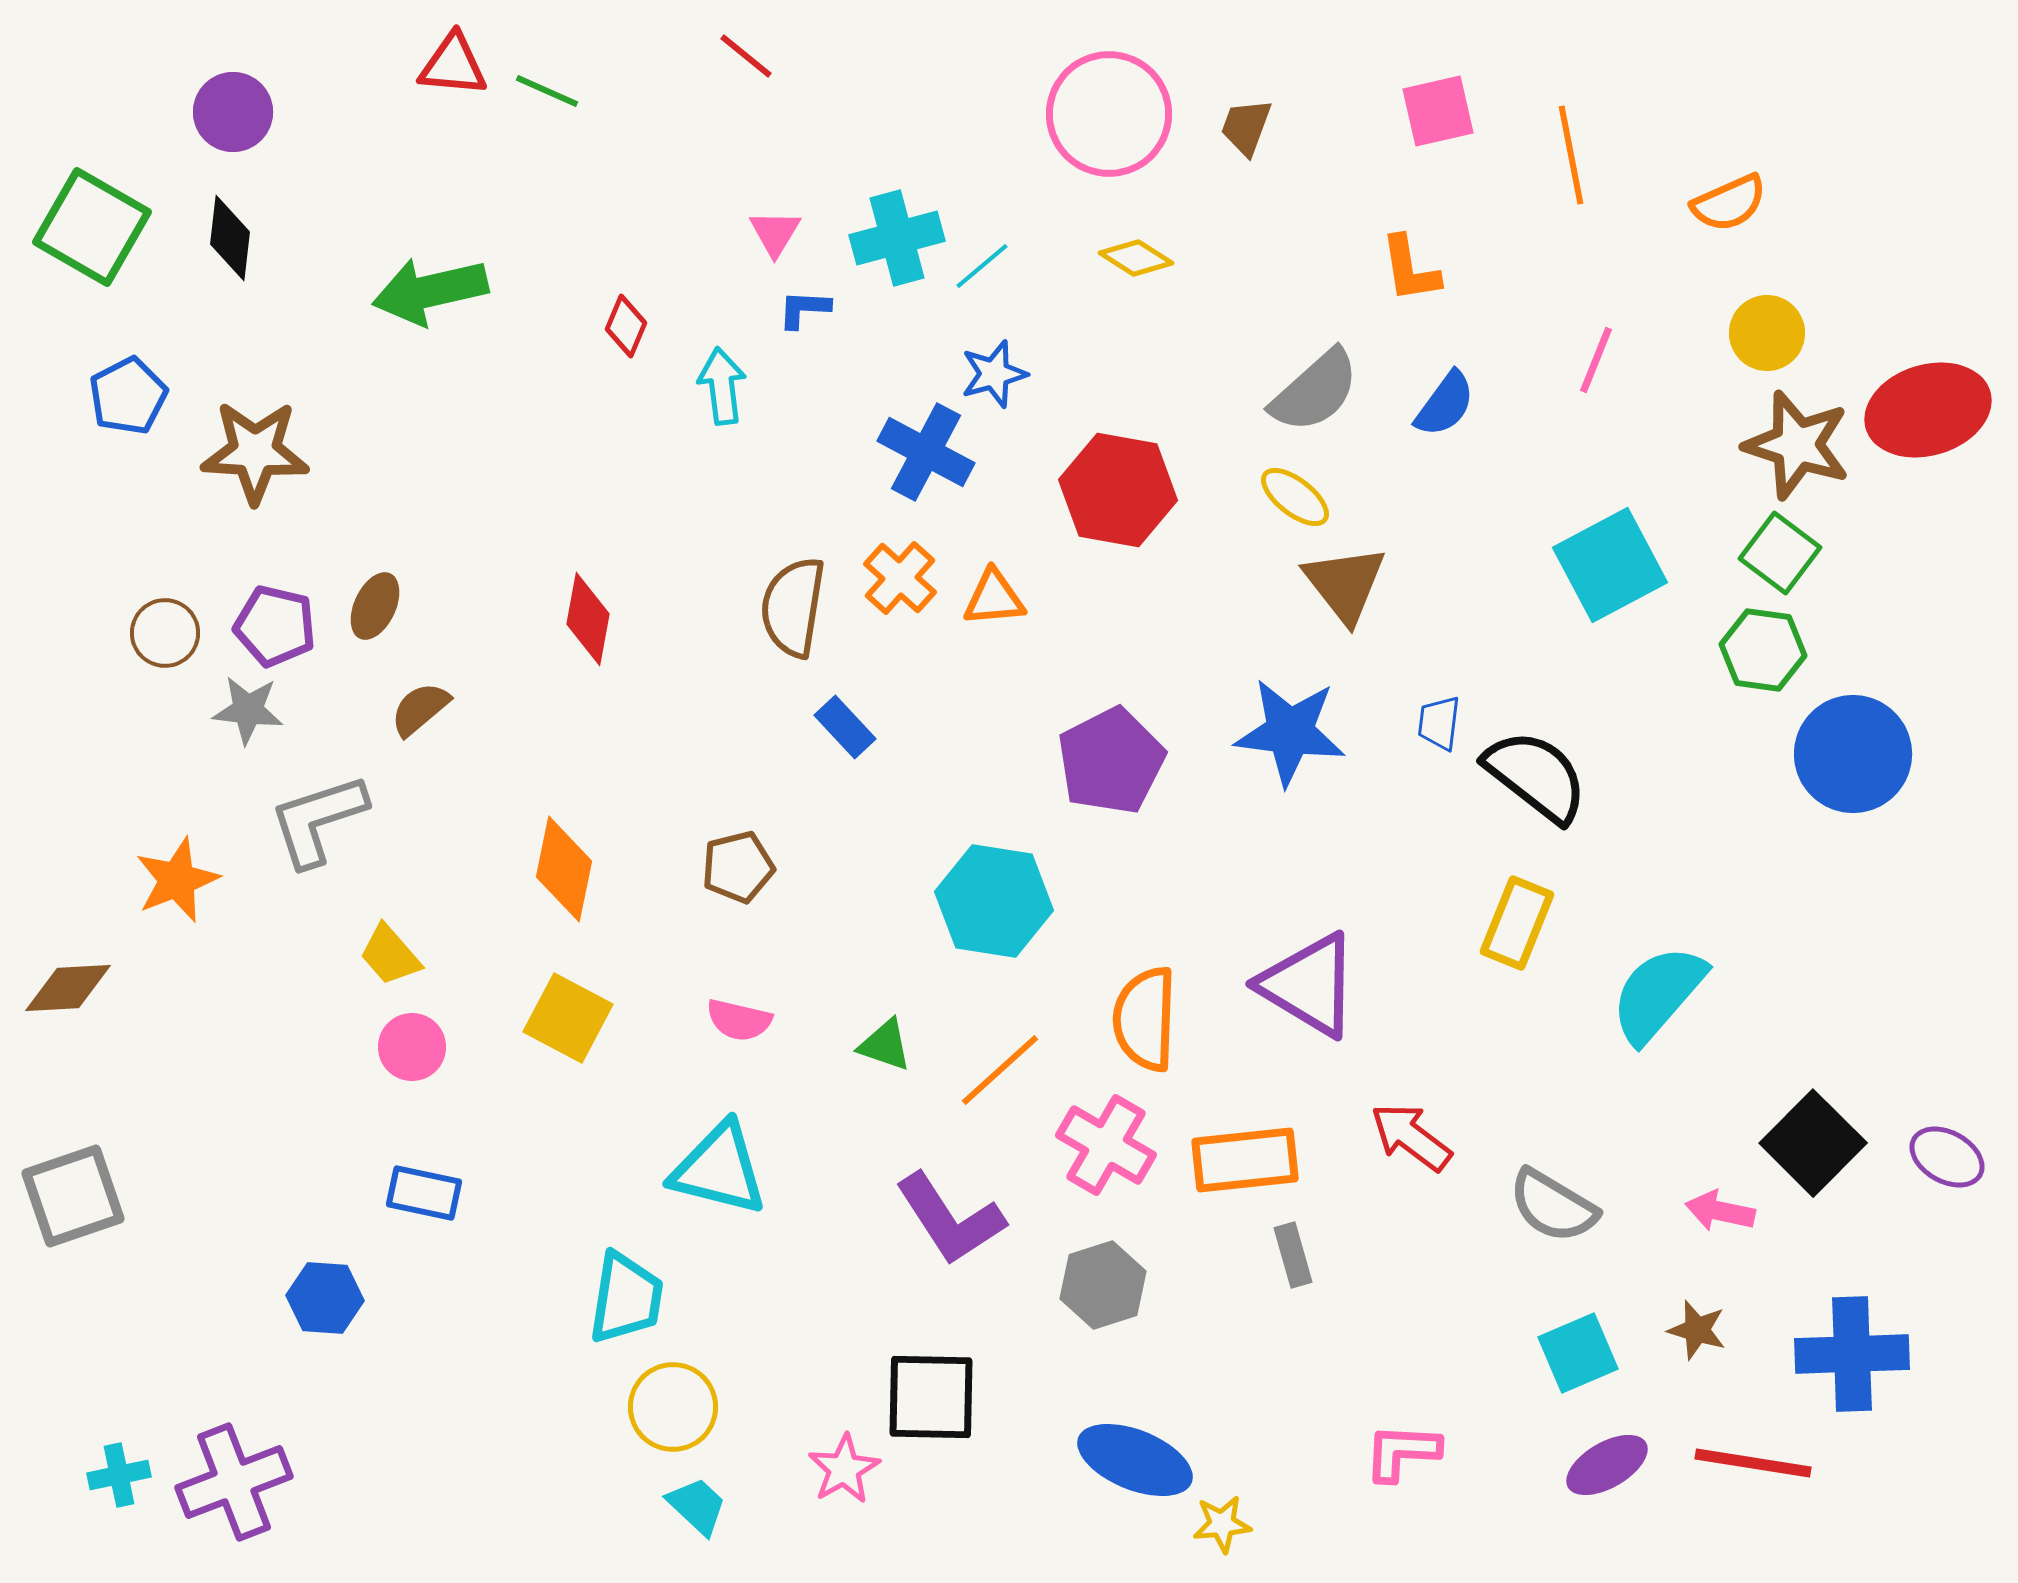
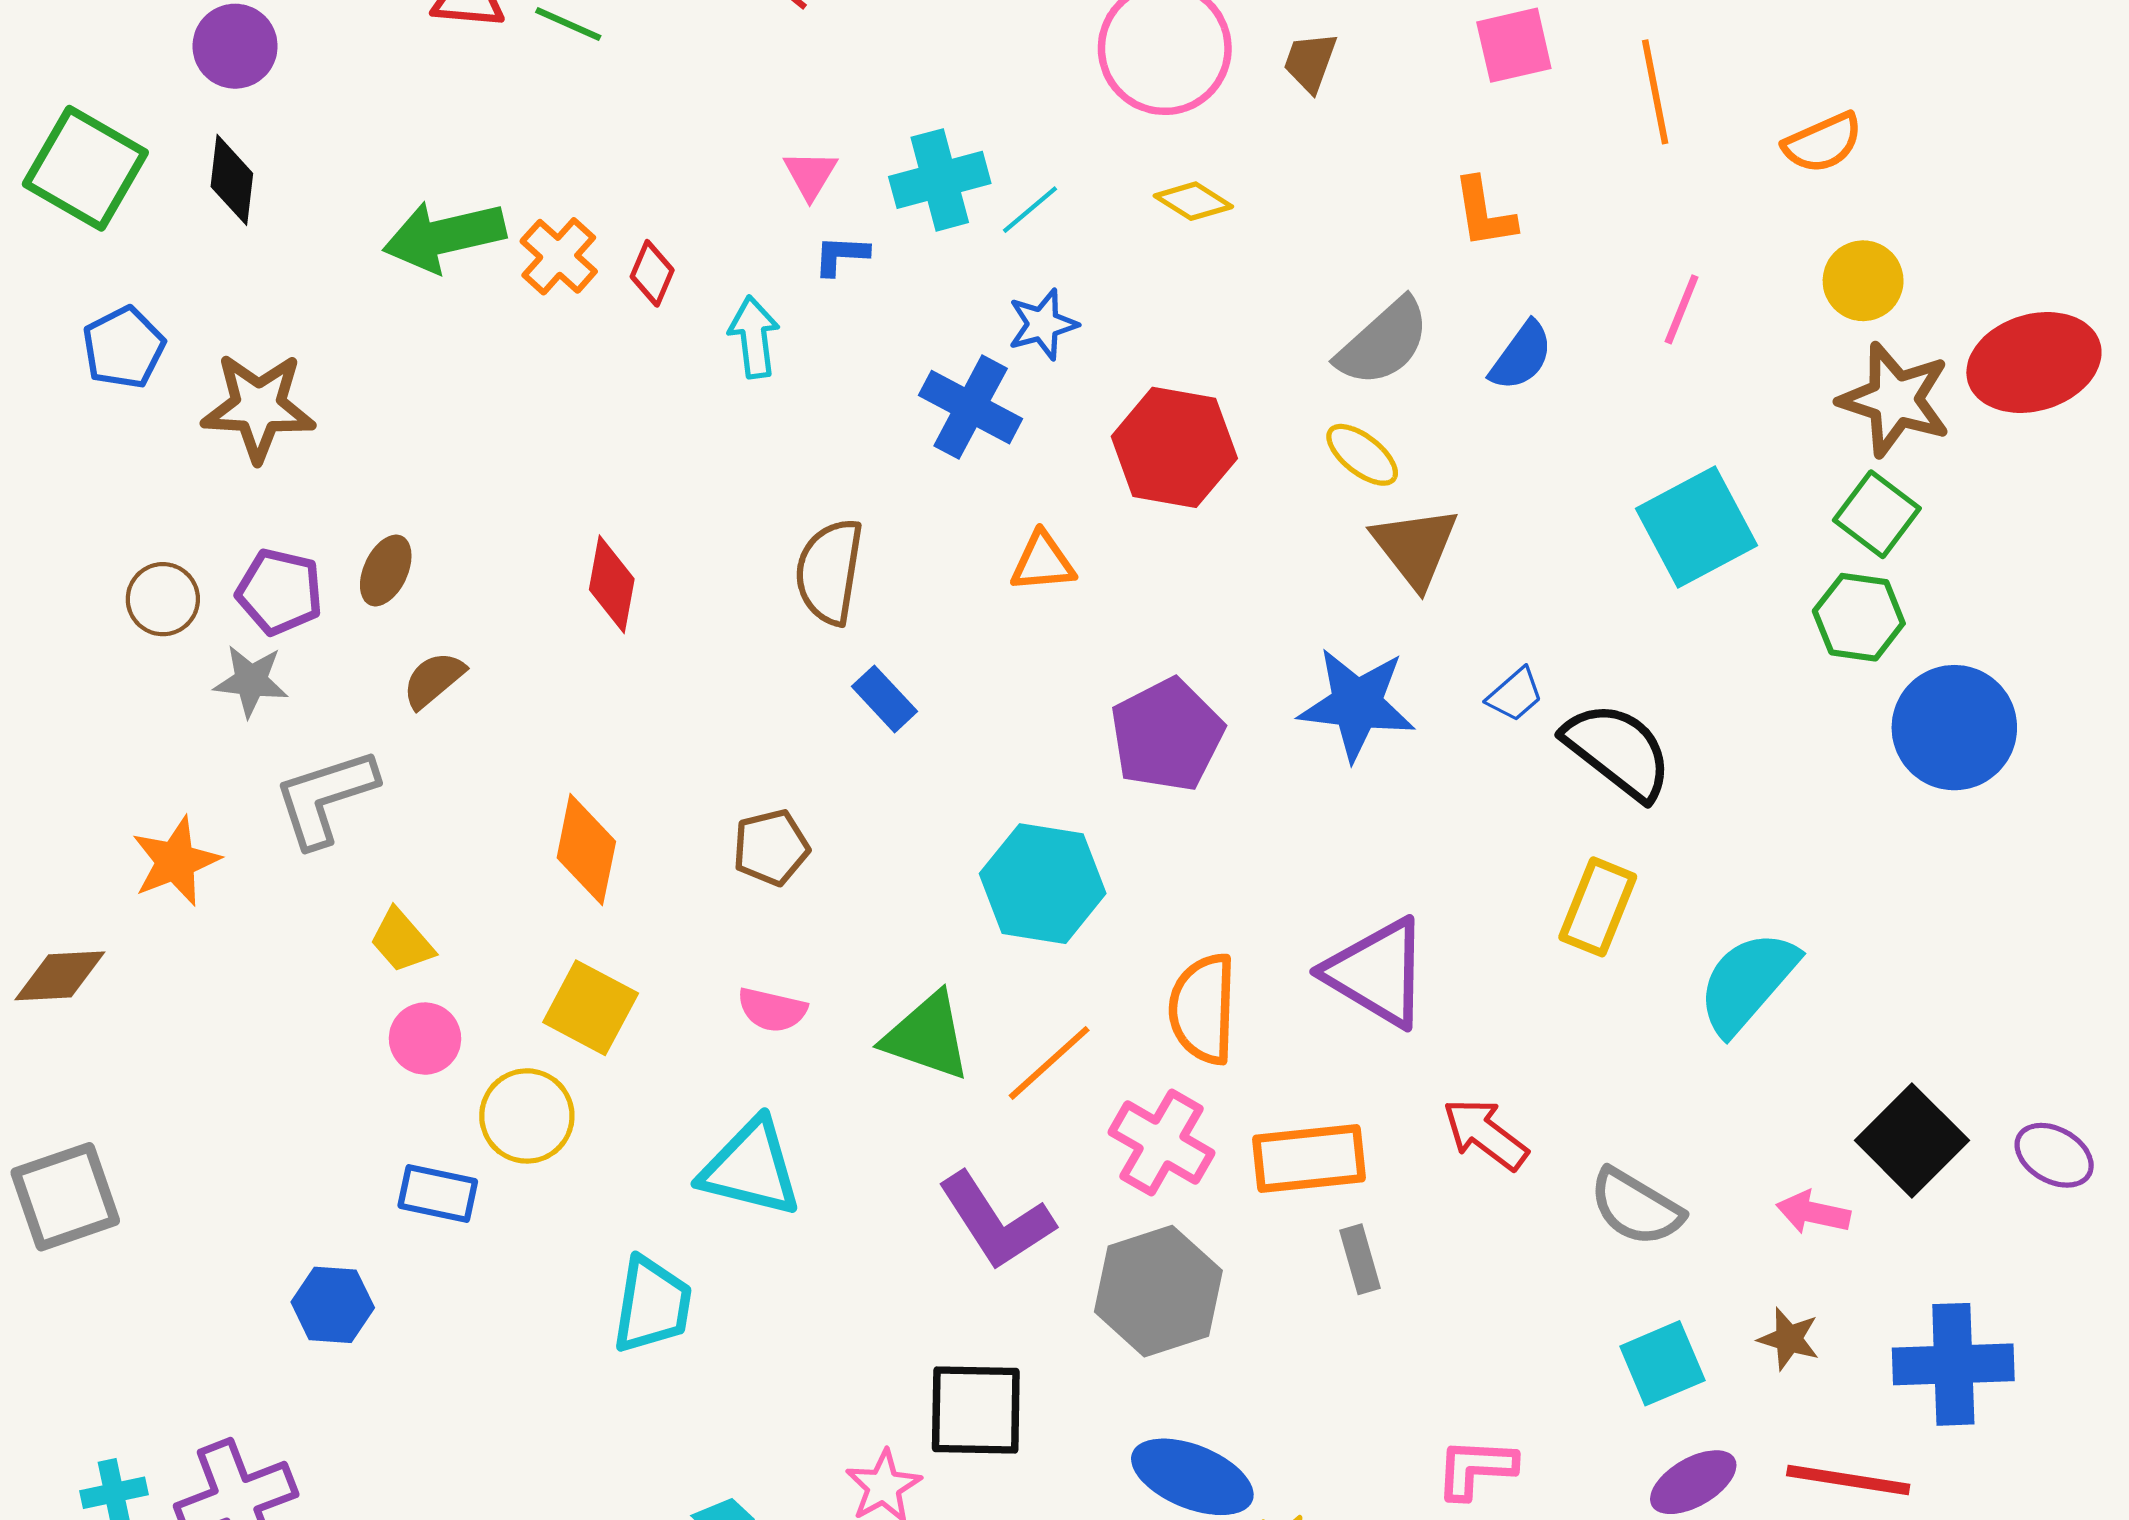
orange cross: (900, 578) -> (559, 256), moved
blue trapezoid: (1439, 723) -> (1515, 695), turned -138
green triangle: (885, 1045) -> (927, 1036), size x1.6
gray hexagon: (1103, 1285) -> (1158, 1291), size x1.4
yellow circle: (673, 1407) -> (527, 1116), moved

